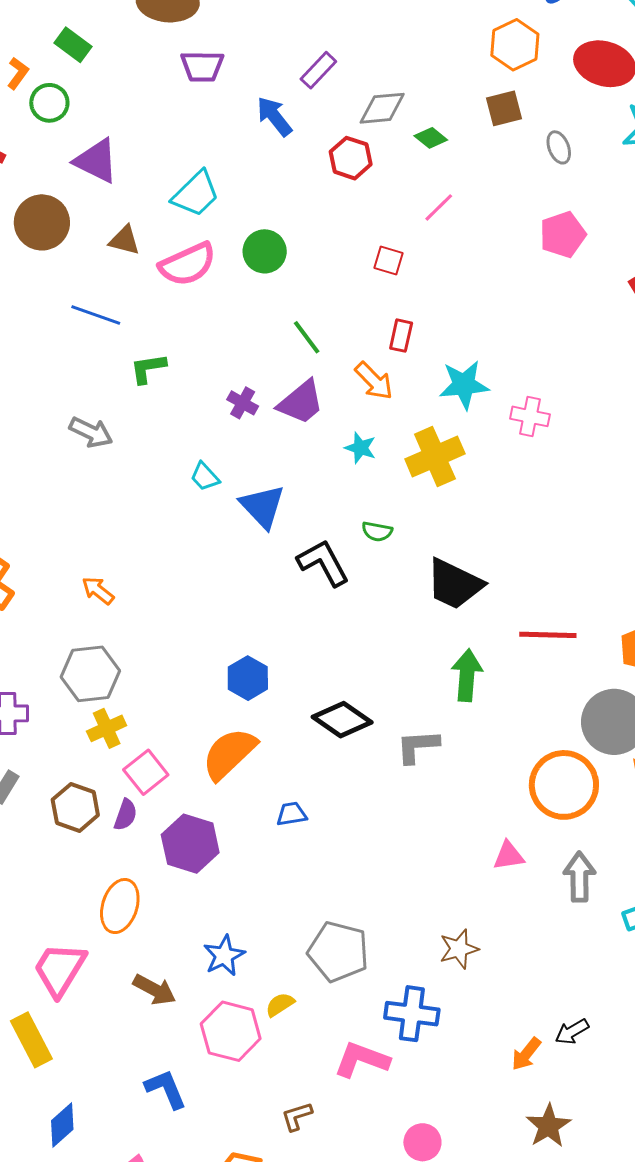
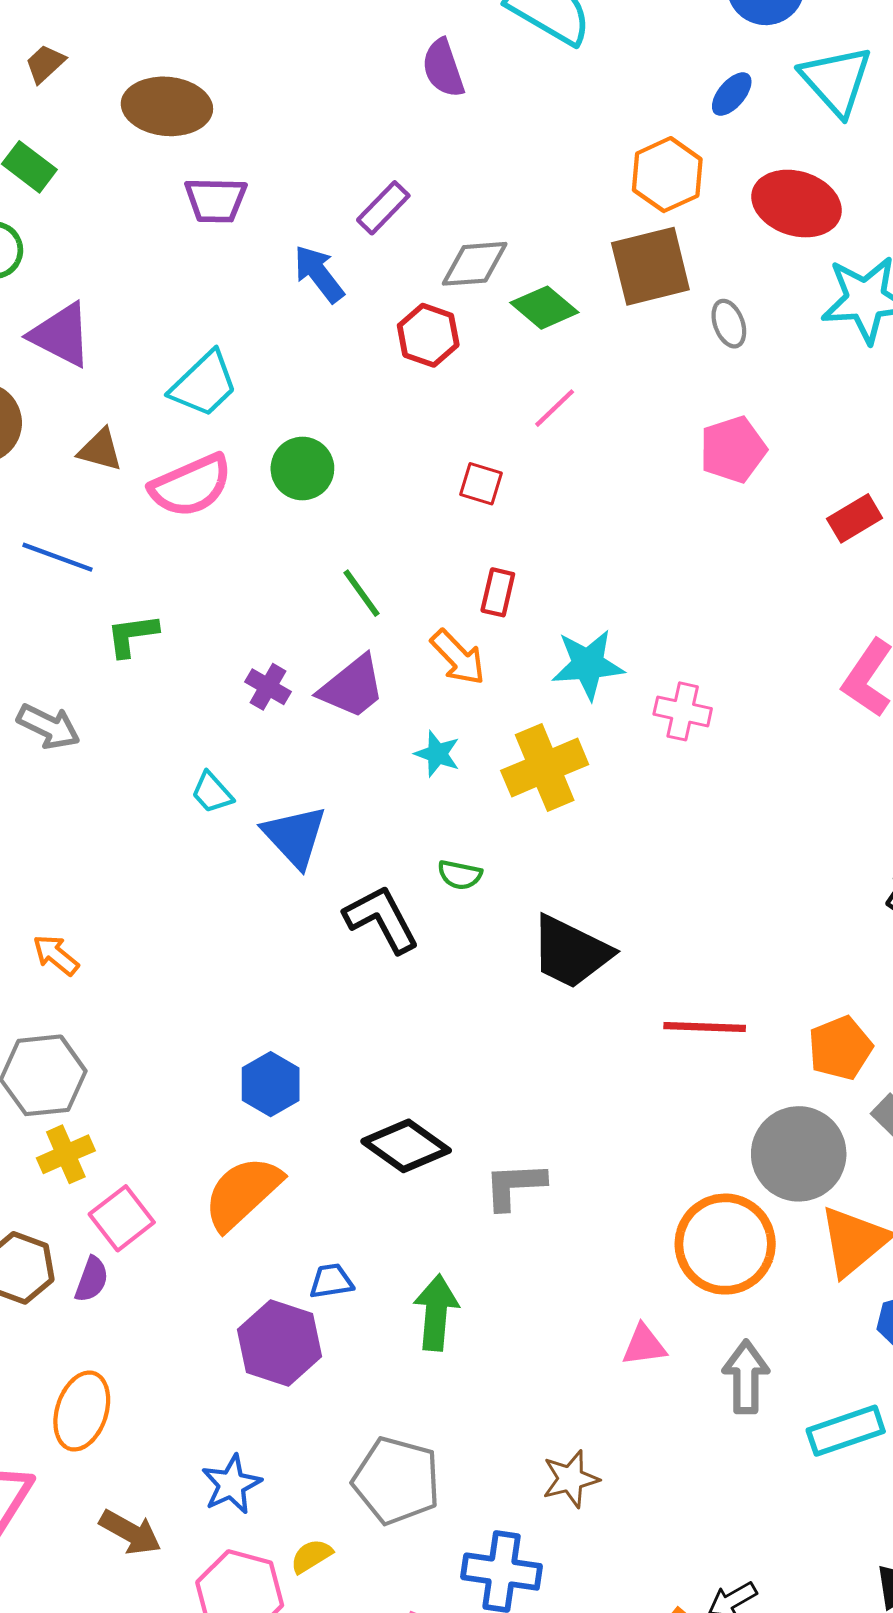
brown square: (504, 108) -> (650, 266), size x1.5
green diamond: (431, 138) -> (544, 308), size x1.4
green arrow: (467, 675) -> (436, 1313), moved
purple hexagon: (190, 844) -> (279, 1343), moved

